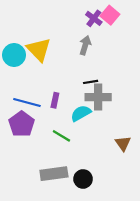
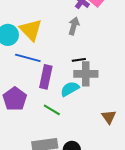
purple rectangle: (55, 100) -> (46, 77), size x1.6
blue line: (27, 102) -> (28, 58), moved

